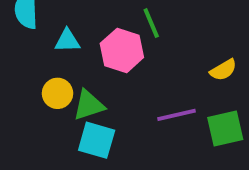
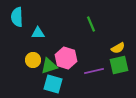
green line: (151, 23) -> (91, 24), moved
pink hexagon: (122, 50) -> (66, 58), moved
green square: (225, 128) -> (119, 65), moved

